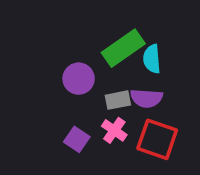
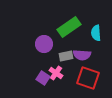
cyan semicircle: (152, 59) -> (96, 33), moved
pink cross: (114, 130) -> (56, 73), moved

